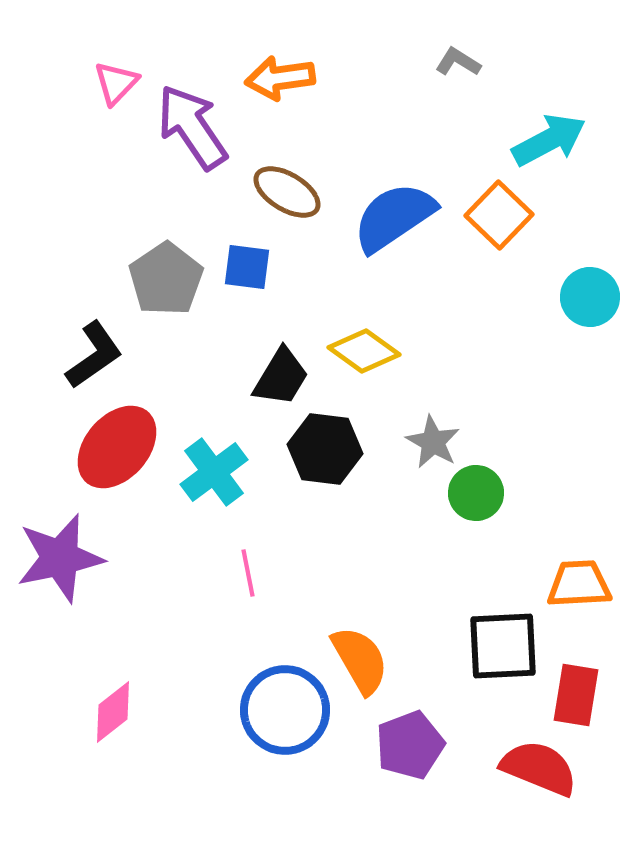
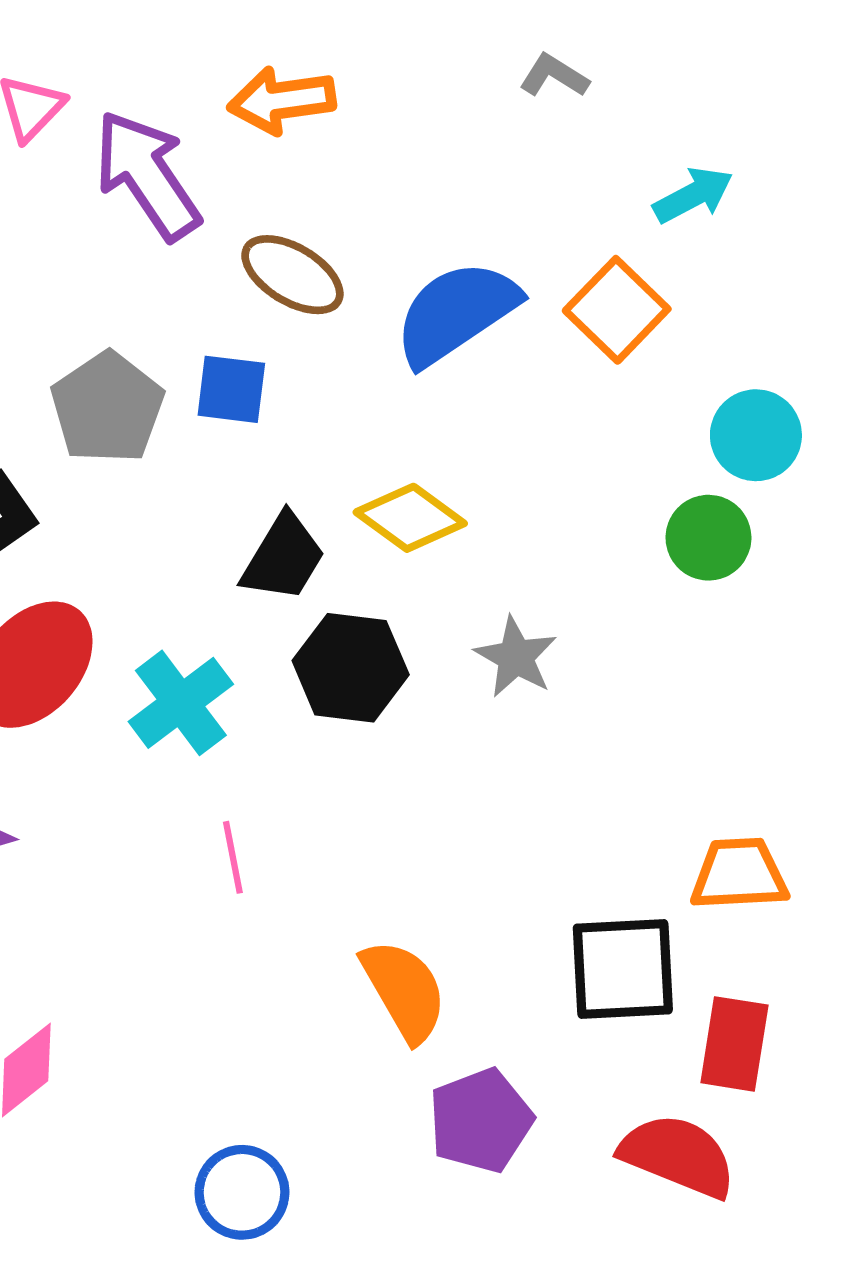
cyan arrow: (549, 140) -> (693, 195), size x0.7
green circle: (476, 493) -> (708, 538), moved
blue circle: (285, 710) -> (242, 1192), moved, size x0.7

